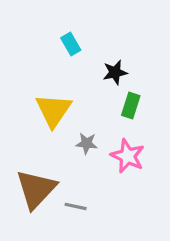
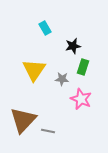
gray star: (87, 143) -> (62, 79), moved

